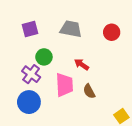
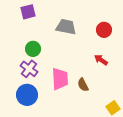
purple square: (30, 29) -> (28, 12), moved
green circle: (44, 57) -> (33, 49), moved
red arrow: (82, 64) -> (101, 60), moved

